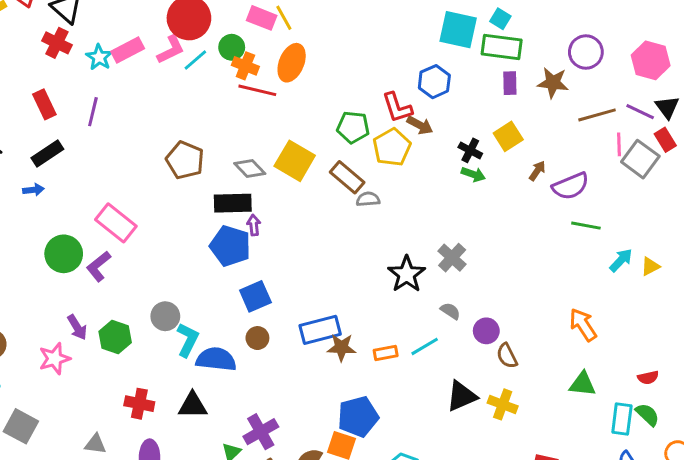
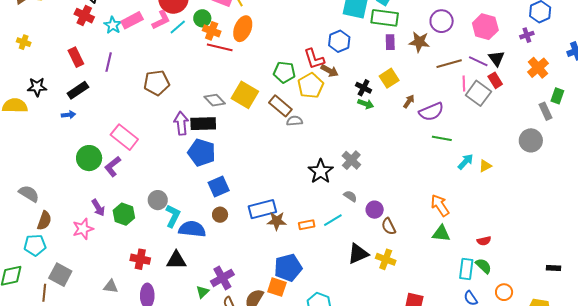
brown pentagon: (185, 160) -> (156, 83), moved, turned -30
purple arrow: (254, 225) -> (181, 123), moved, size x1.6
green triangle: (582, 384) -> (441, 233), moved

